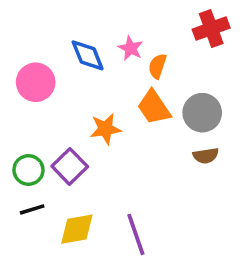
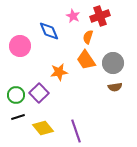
red cross: (211, 29) -> (100, 16), moved
pink star: (131, 48) -> (73, 16), moved
yellow diamond: (77, 229) -> (43, 128), turned 60

